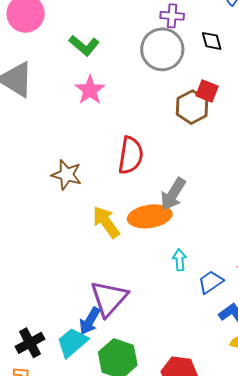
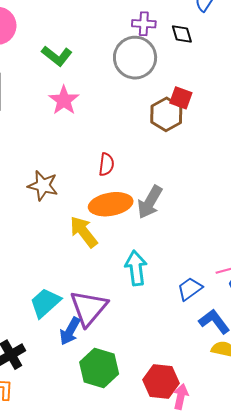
black diamond: (212, 41) -> (182, 34), moved
red semicircle: (131, 155) -> (106, 164), size x0.6
orange ellipse: (150, 216) -> (111, 204), moved
cyan arrow: (180, 260) -> (136, 268), moved, size x1.6
cyan trapezoid: (72, 342) -> (45, 303), moved

